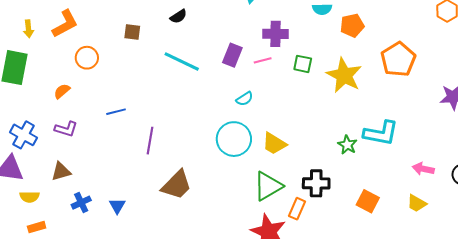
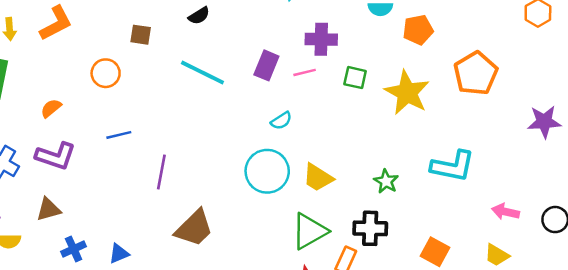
orange circle: (87, 58) -> (106, 73), moved
purple L-shape: (66, 129) -> (56, 156), size x1.4
green star: (347, 145) -> (386, 181), moved
blue triangle: (117, 206) -> (119, 254), turned 36

